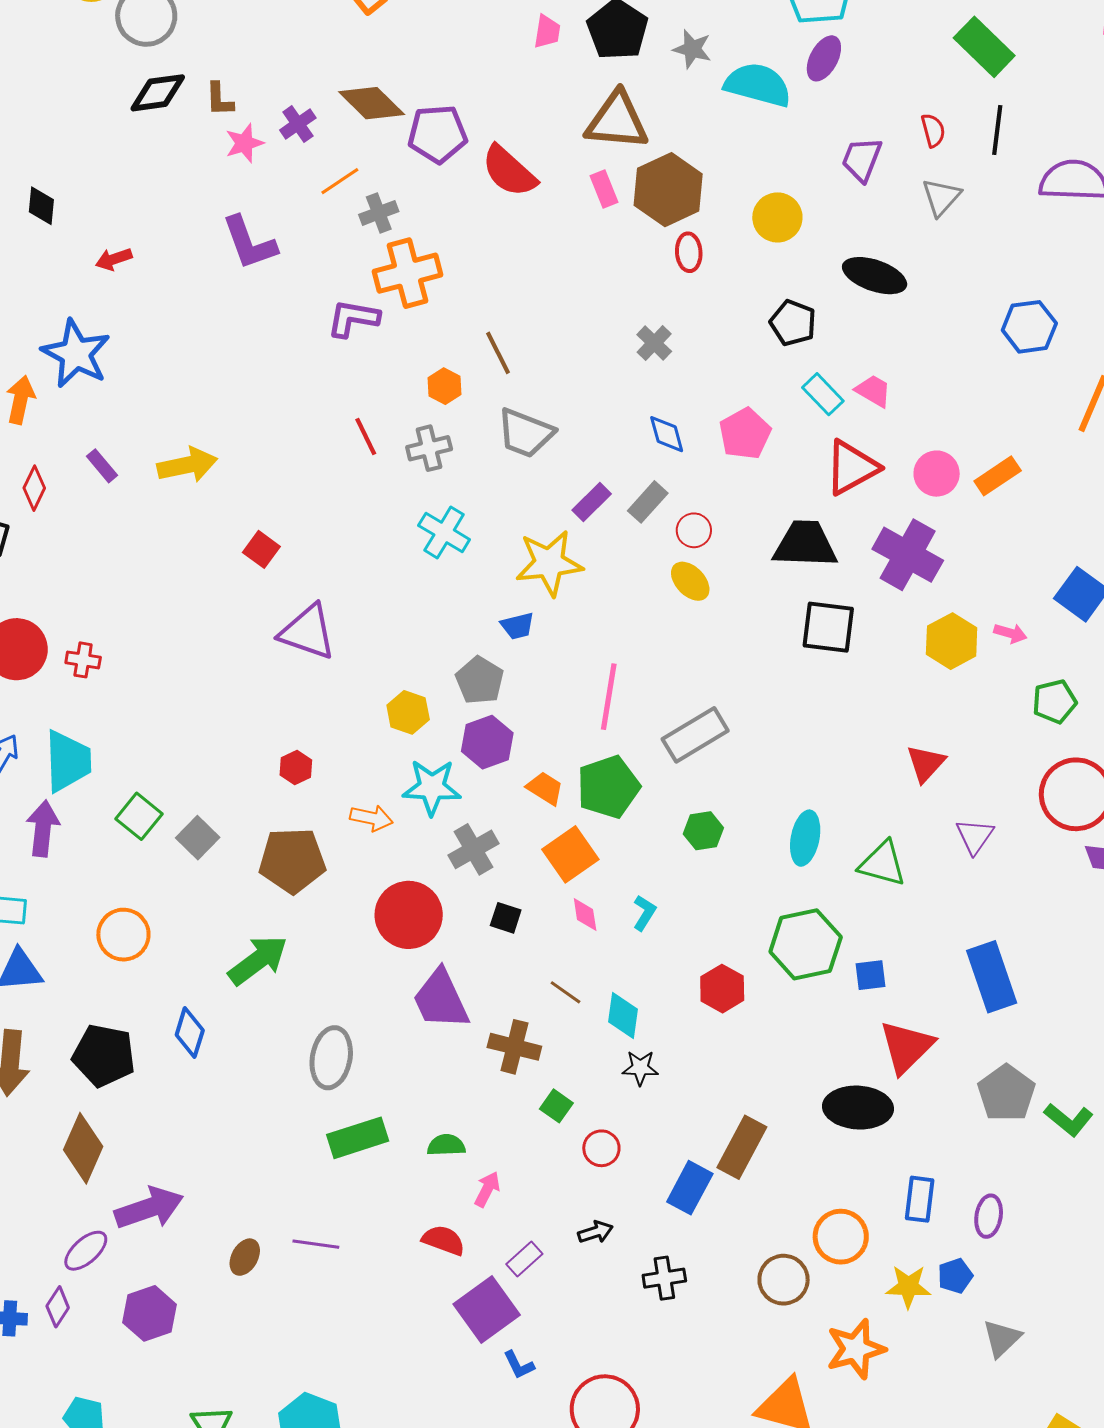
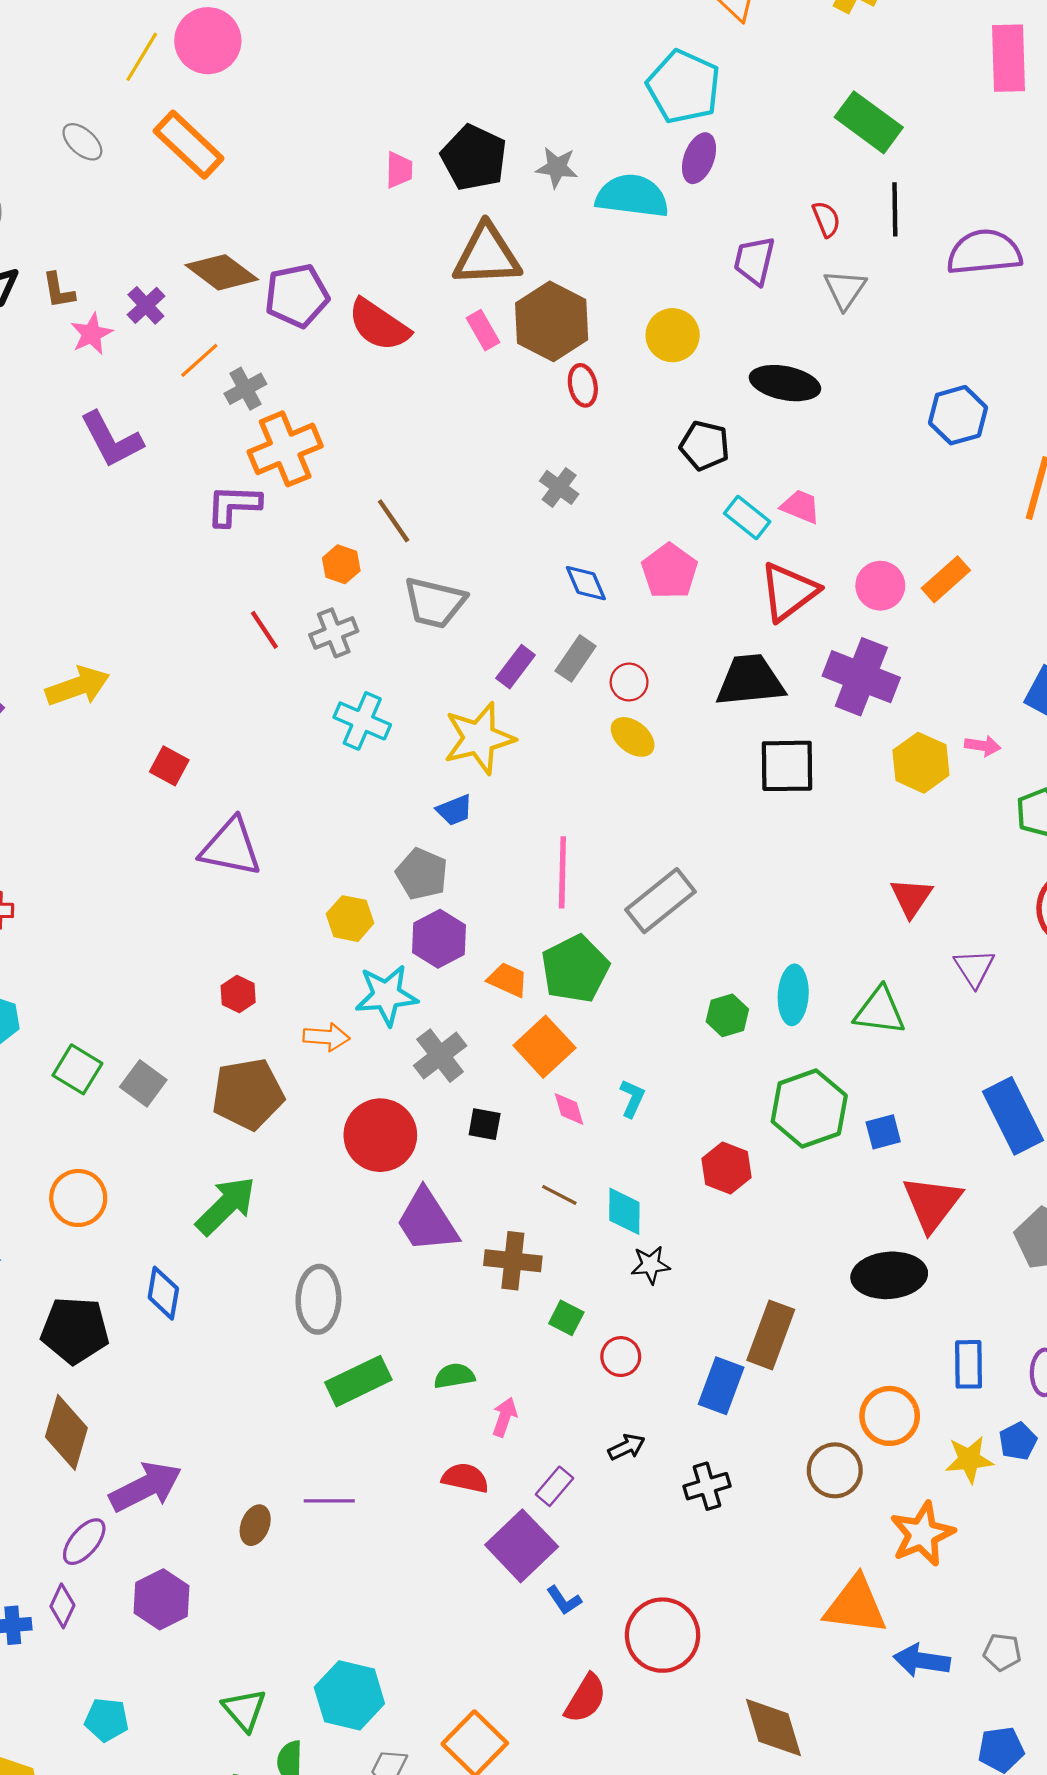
green hexagon: (703, 831) -> (727, 1015), moved

